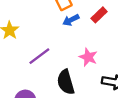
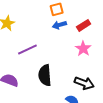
pink star: (88, 57) -> (83, 49), moved

